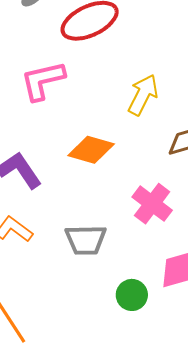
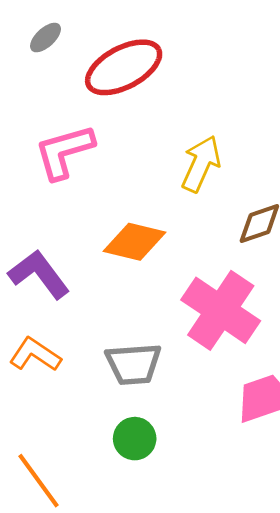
pink cross: (152, 204) -> (221, 310), size x1.4
green circle: (132, 295) -> (135, 439), moved

